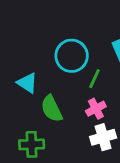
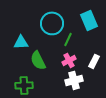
cyan triangle: (27, 83) -> (21, 42), turned -35

